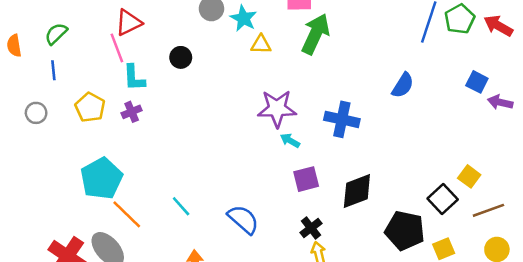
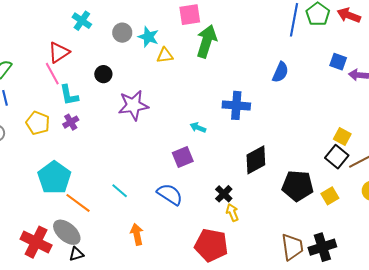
purple star: (277, 109) -> (133, 105), moved
purple square: (306, 179) -> (183, 157), moved
black square: (443, 199) -> (337, 157), moved

